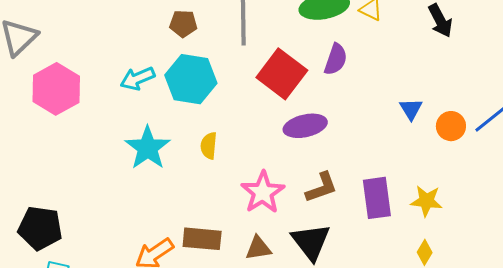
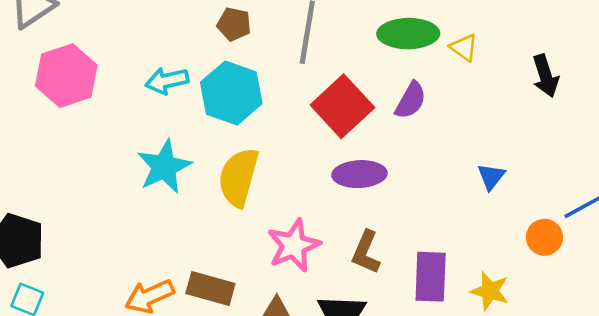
orange circle: (451, 126) -> (544, 237), moved
yellow semicircle: (209, 146) -> (239, 177), size x1.8
brown L-shape: (322, 187) -> (366, 252), turned 123

